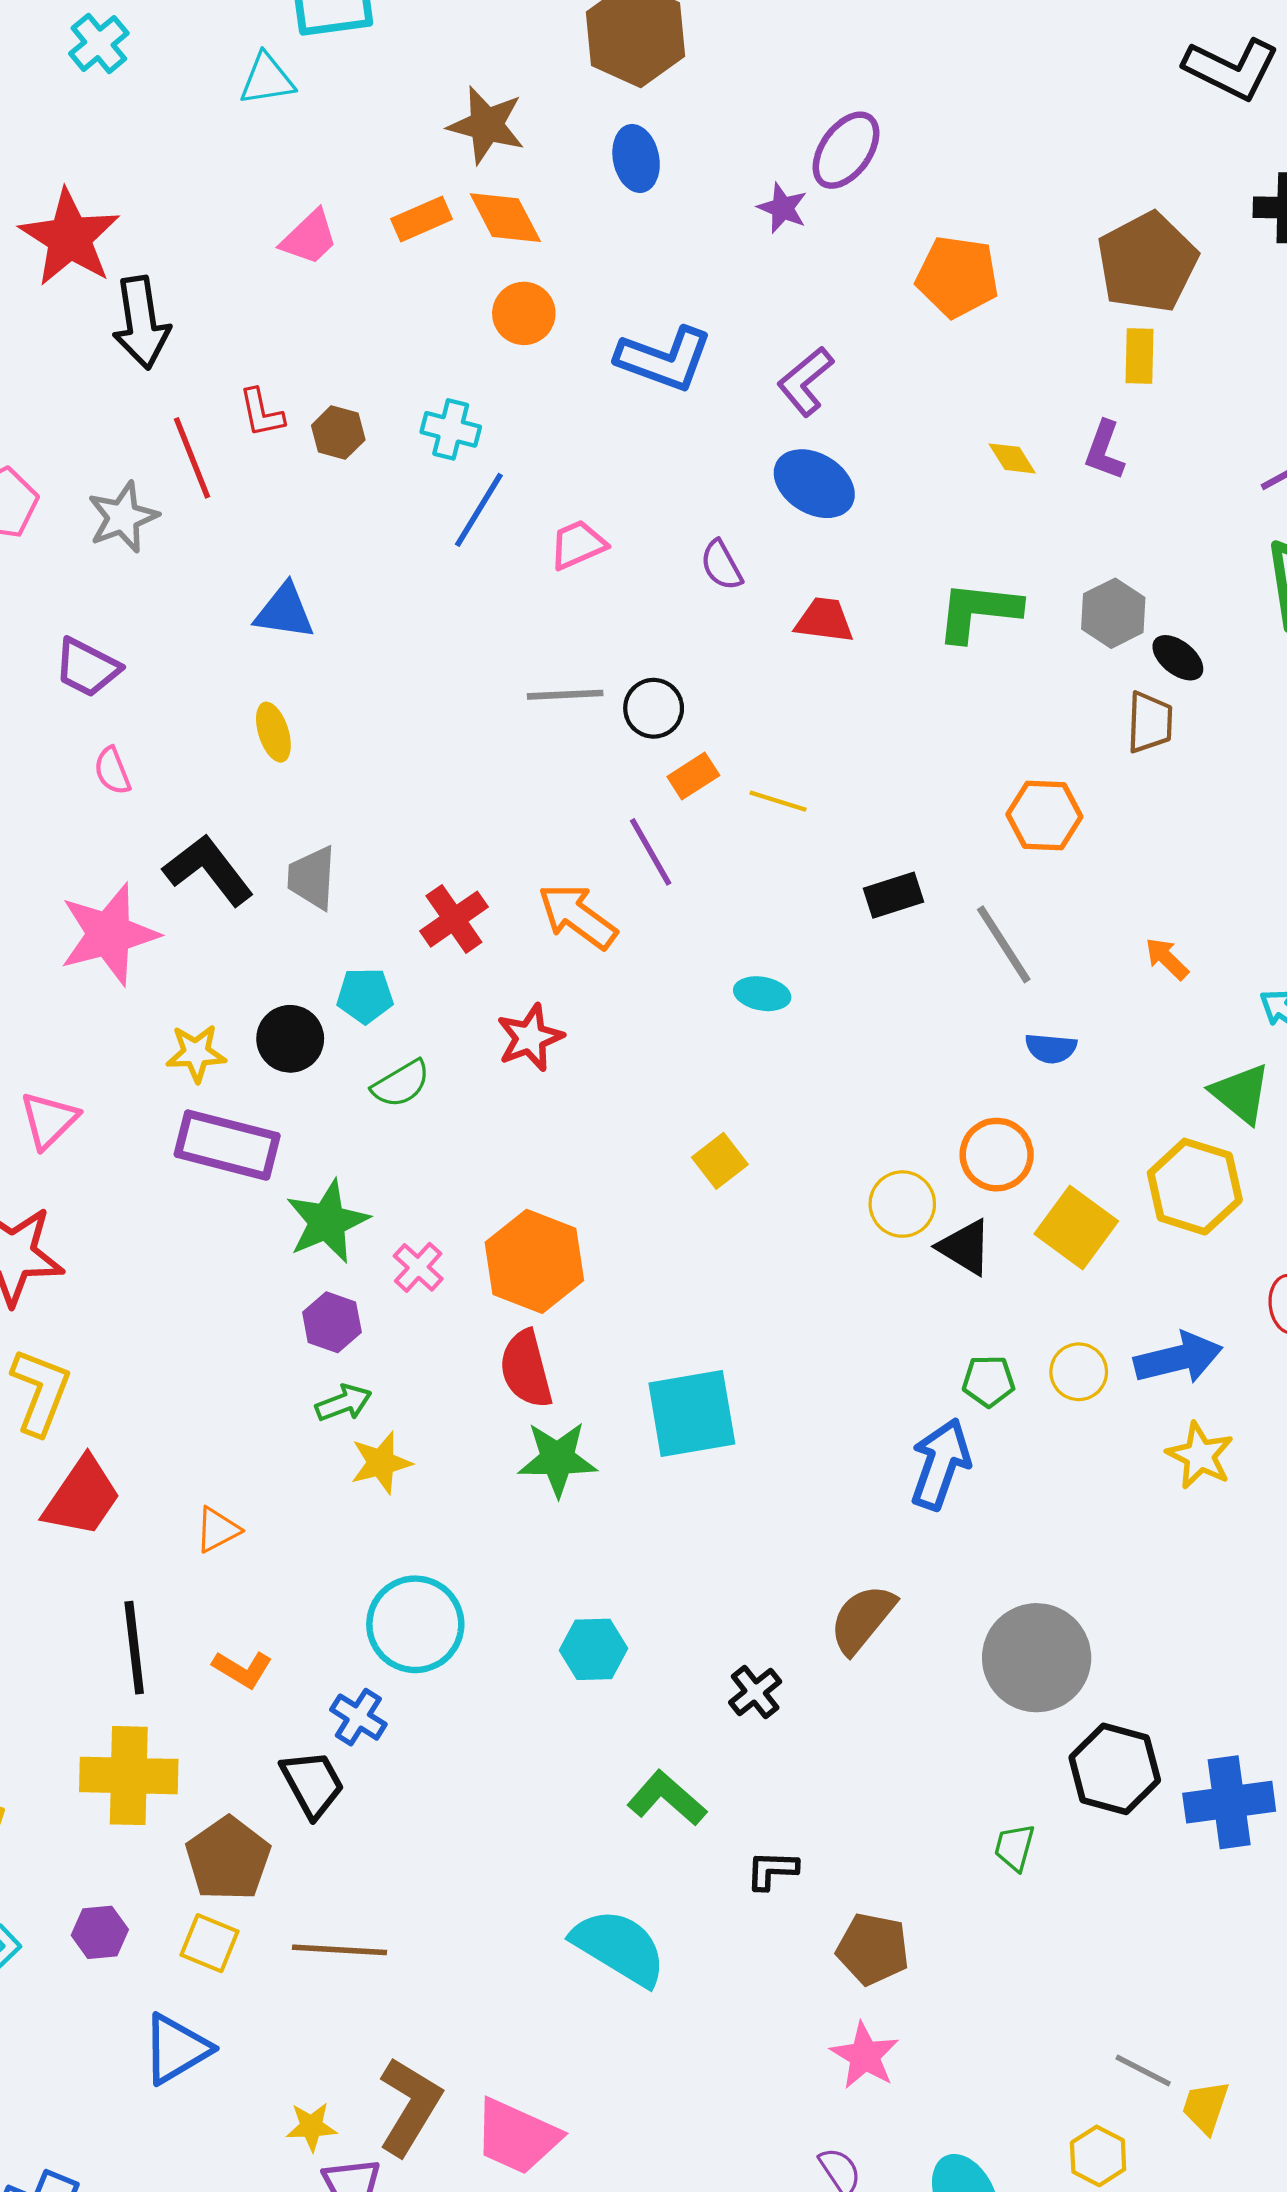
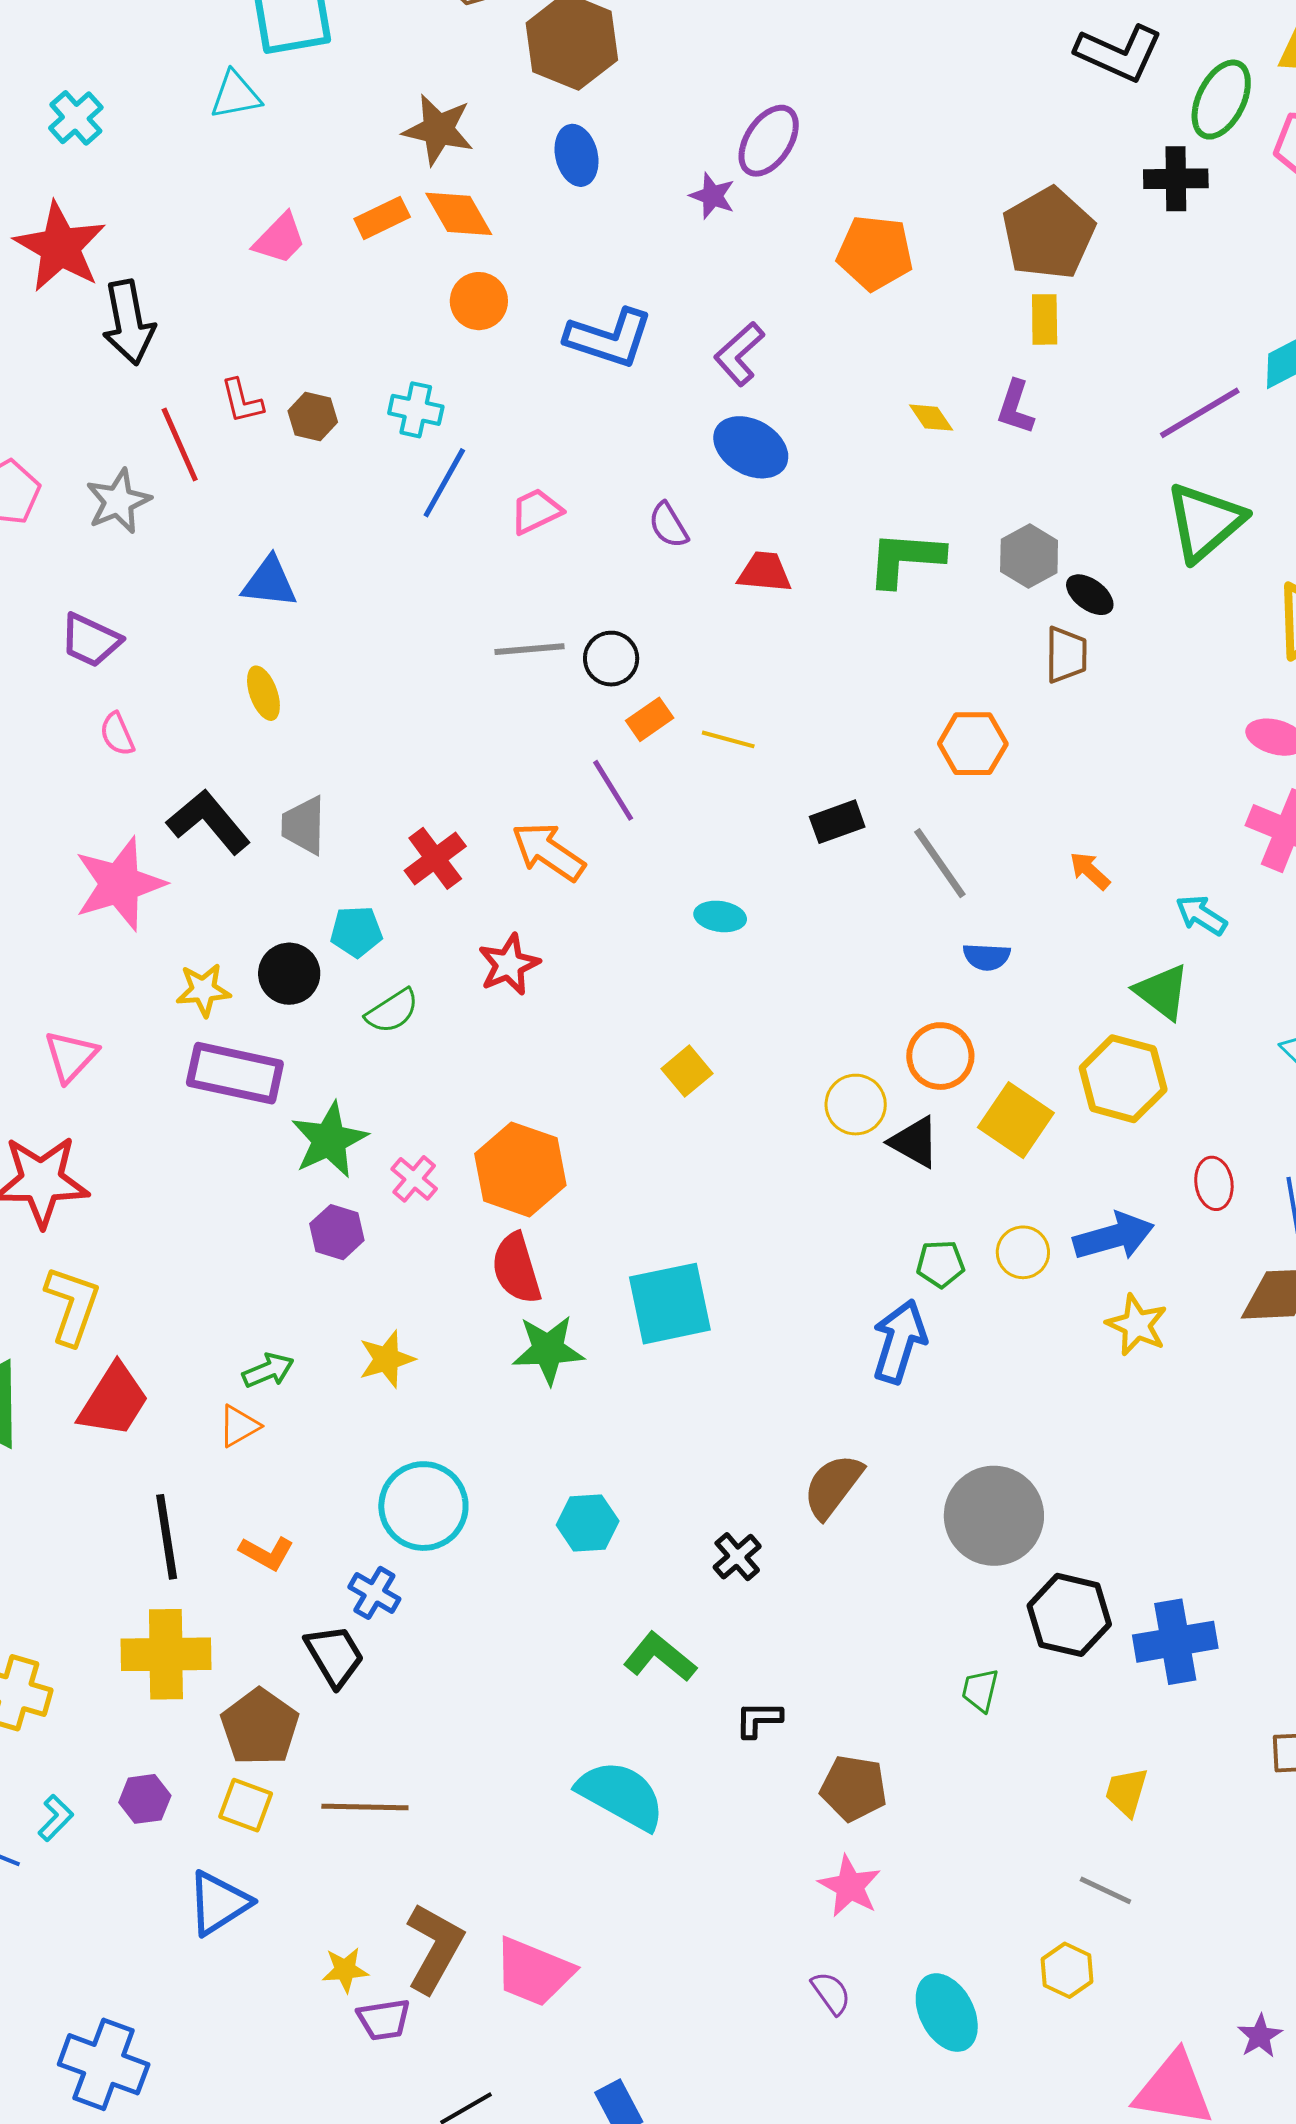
cyan cross: (99, 43) -> (76, 118), moved
green arrow: (344, 1403) -> (268, 1370), moved
yellow trapezoid: (1205, 2107) -> (1126, 1792), moved

